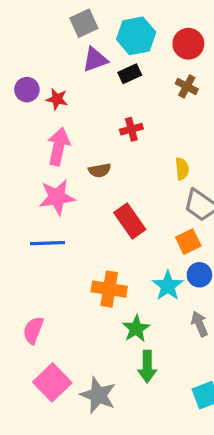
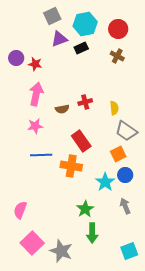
red cross: (131, 129) -> (85, 102), moved
pink star: (57, 197) -> (35, 126), size x0.7
blue line: (47, 243) -> (41, 155), moved
orange cross: (109, 289) -> (71, 166), moved

